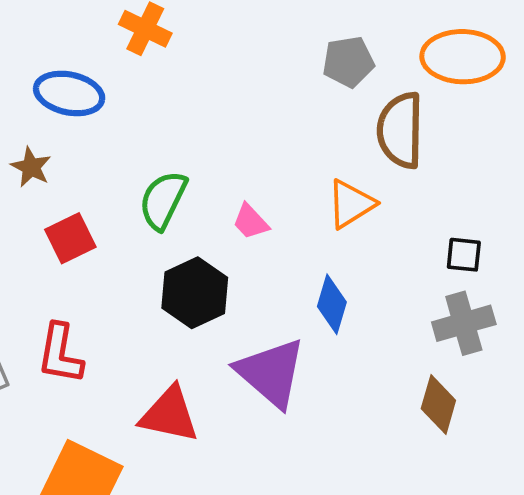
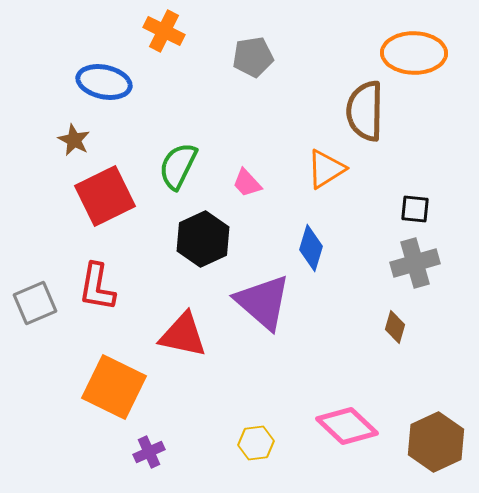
gray pentagon: (348, 62) -> (253, 57), moved
red square: (70, 238) -> (105, 196), size x1.5
brown diamond: (438, 404) -> (395, 327), size x0.7

